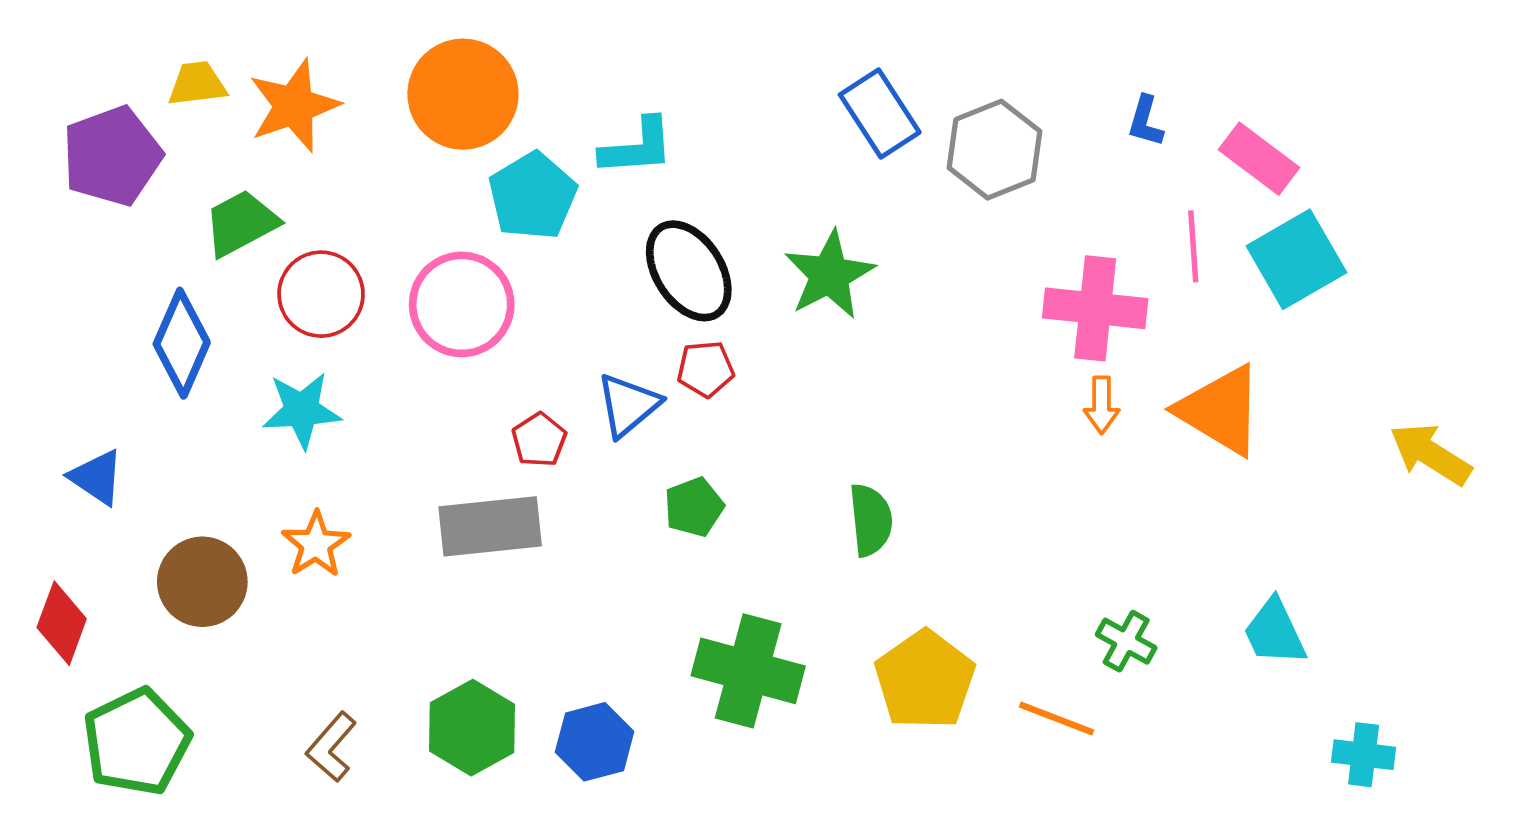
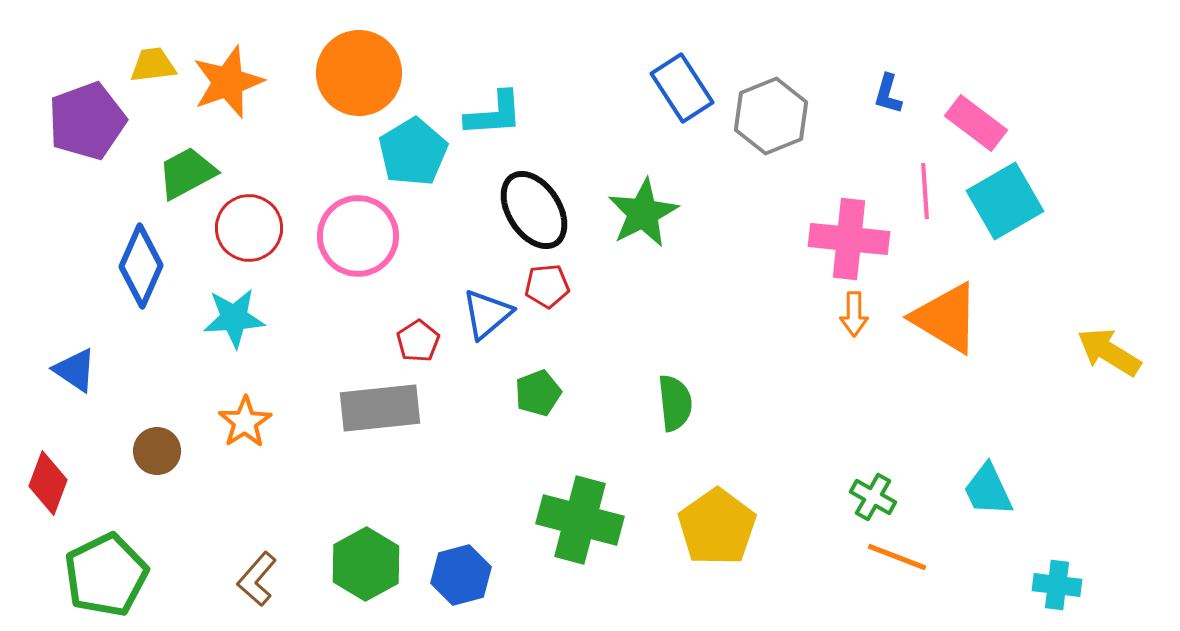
brown circle: (202, 582) -> (157, 451), size x0.7
orange line: (1056, 719) -> (897, 557), moved

